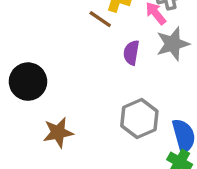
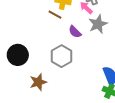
purple semicircle: (131, 53) -> (75, 32), turned -48
gray hexagon: (139, 119) -> (61, 56), moved

